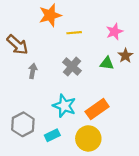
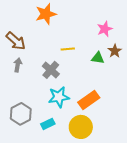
yellow line: (74, 33) -> (68, 49), moved
gray cross: (72, 67) -> (51, 70), moved
gray arrow: (33, 71) -> (18, 65), moved
cyan star: (64, 106) -> (59, 97), turned -30

